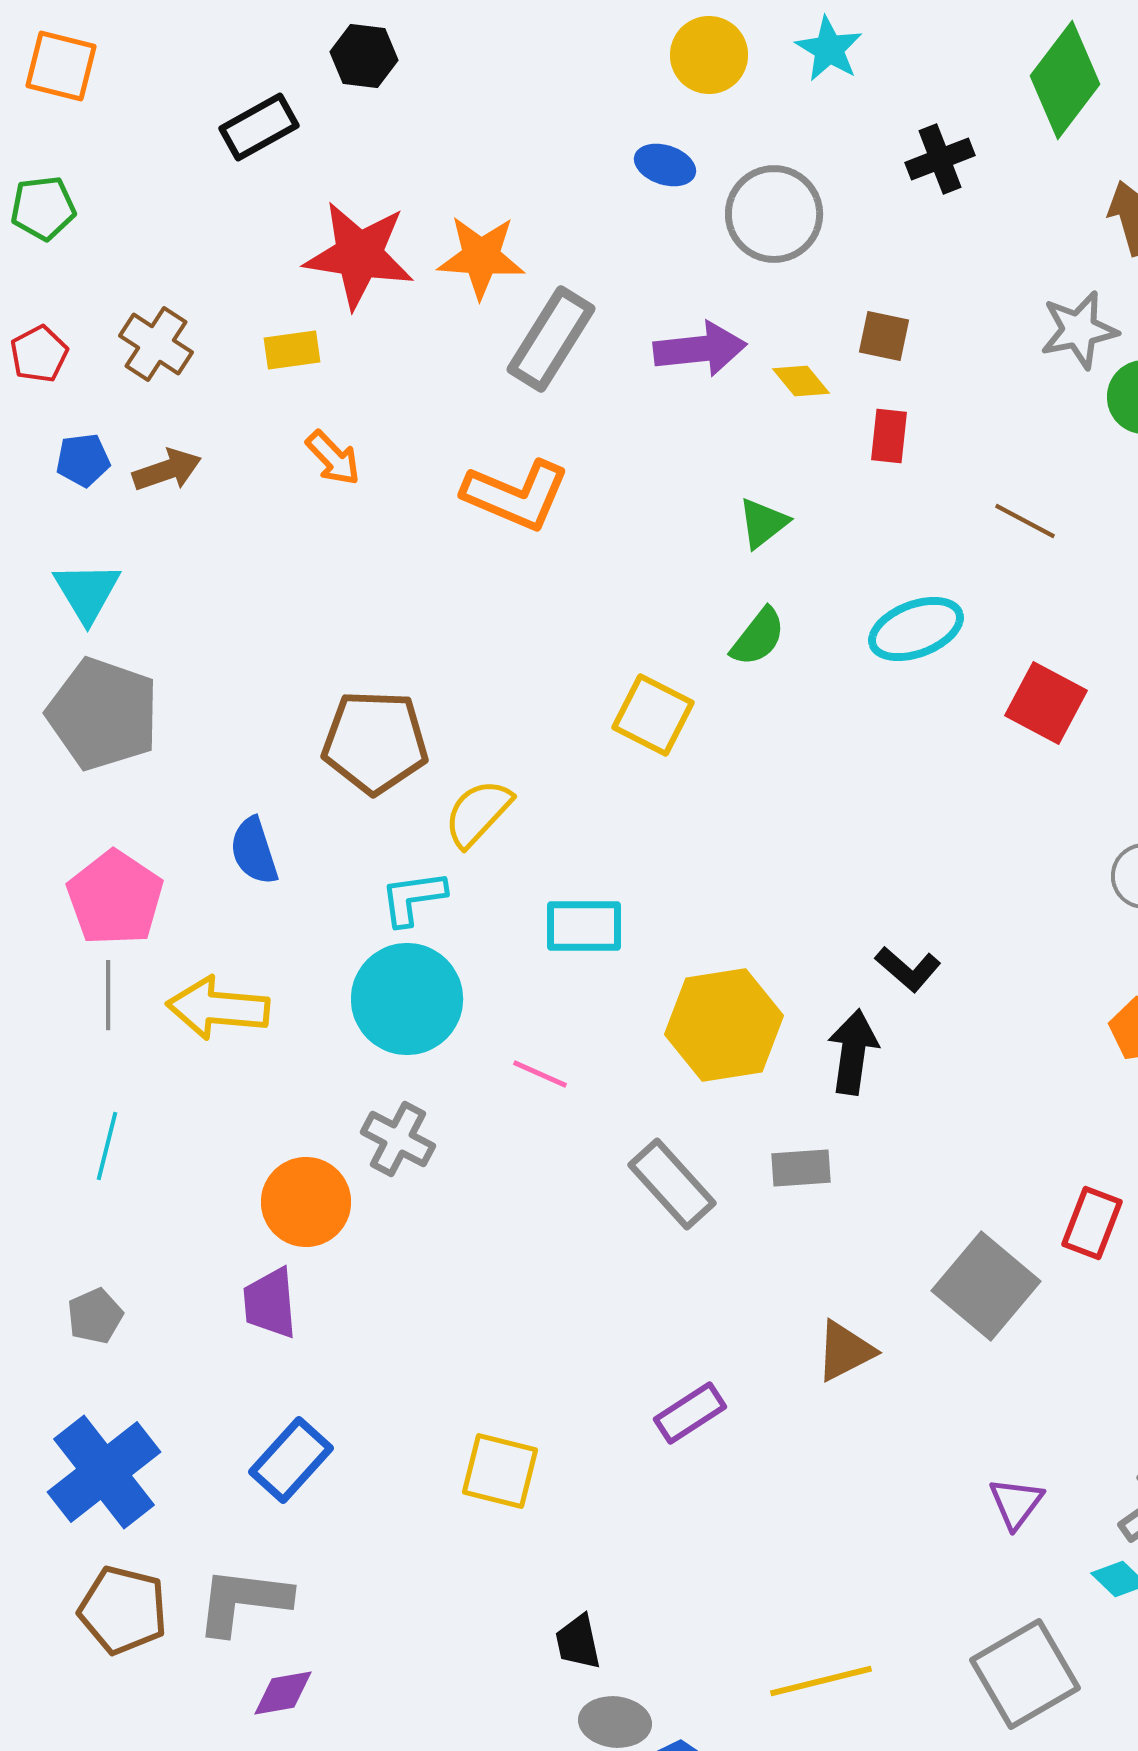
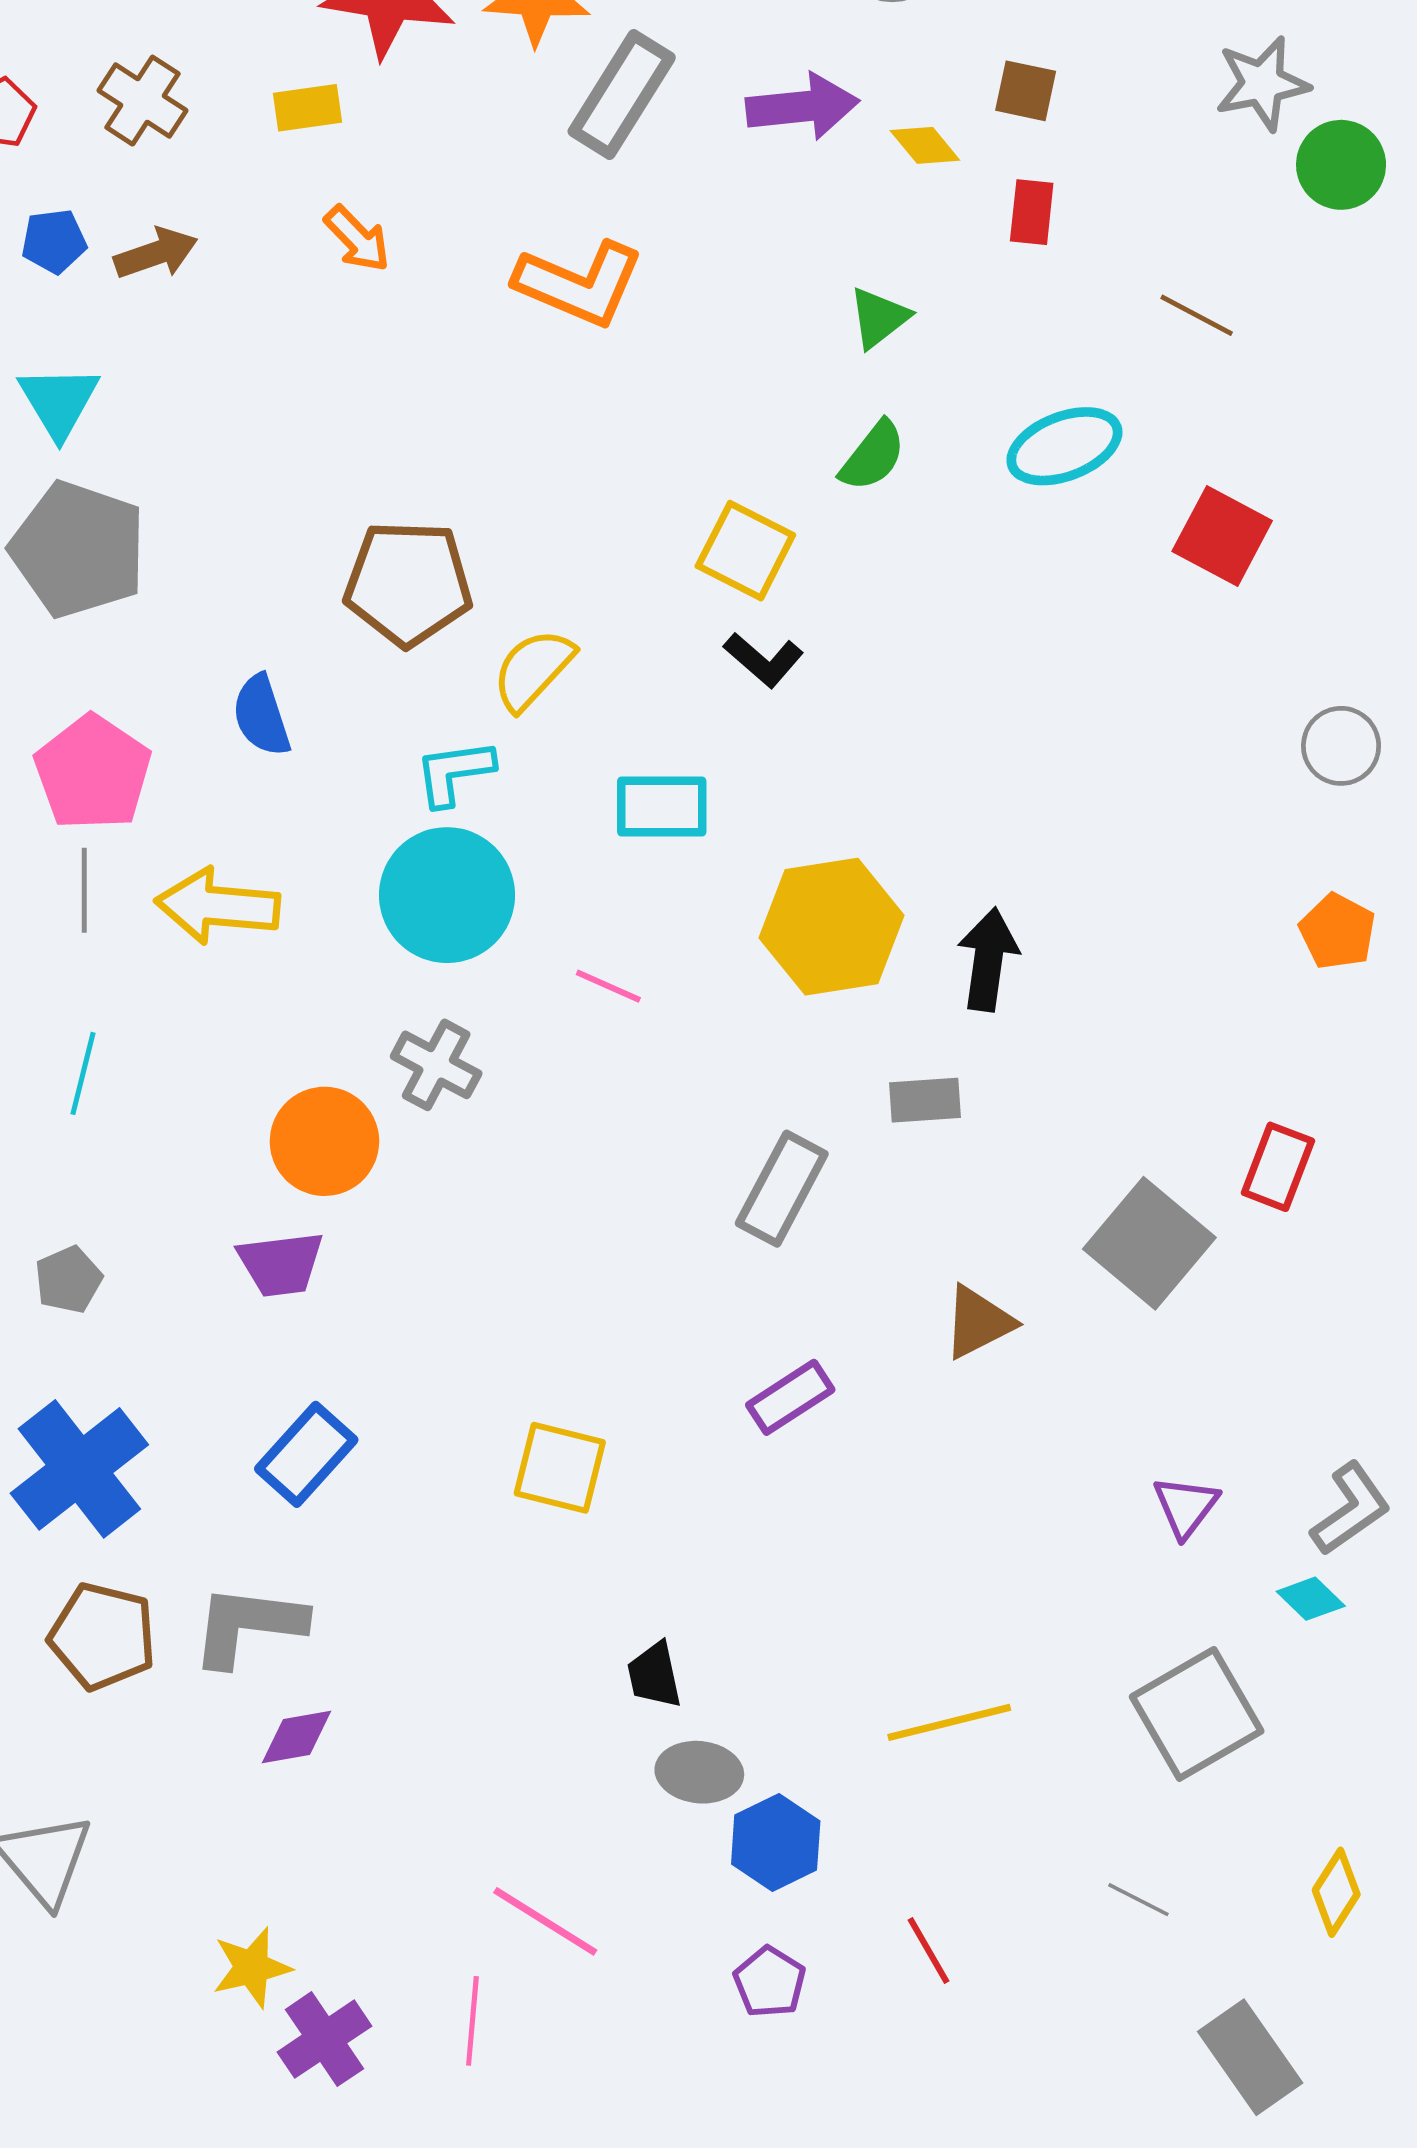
black L-shape: (908, 969) -> (764, 660), moved
gray rectangle: (672, 1184) -> (782, 1189), moved, turned 70
purple trapezoid: (270, 1303) -> (281, 1264), turned -92

